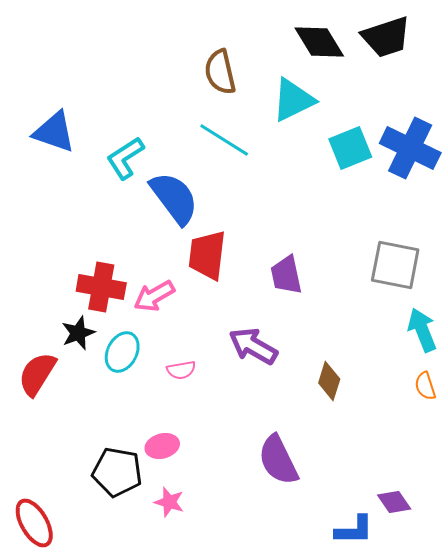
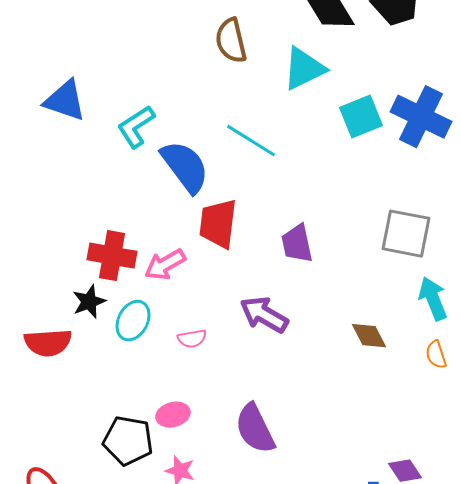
cyan line: (224, 140) -> (251, 141), moved
red semicircle: (37, 374) -> (48, 343), turned -126
brown diamond: (329, 381) -> (369, 336), moved, turned -45
purple semicircle: (278, 460) -> (255, 429), moved

